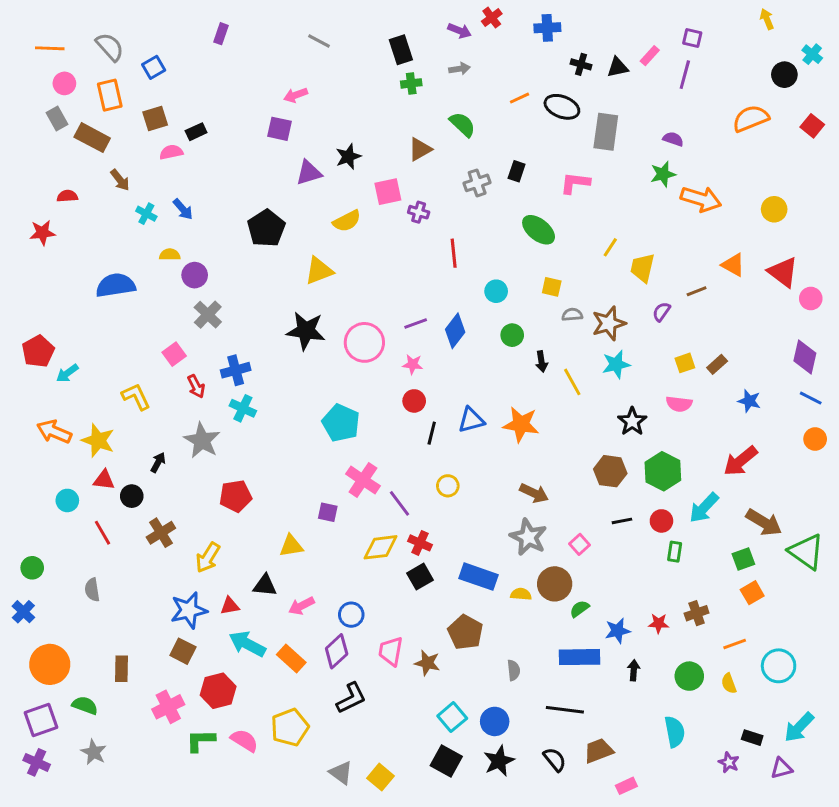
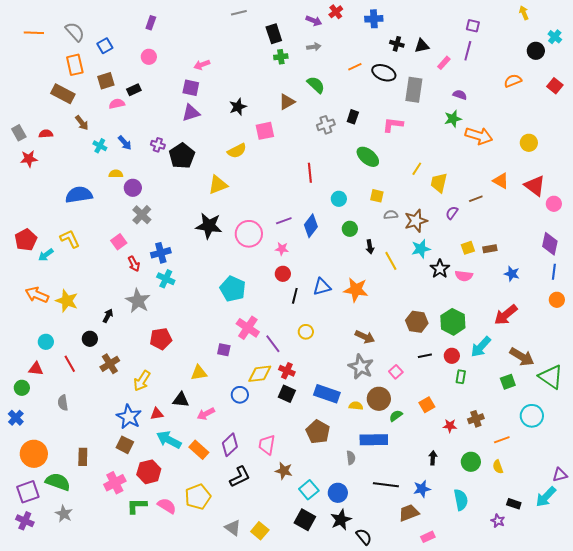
gray line: (319, 41) -> (239, 13), moved, turned -42
pink rectangle: (650, 56) -> (444, 63), moved
pink circle: (64, 83) -> (149, 57), moved
gray rectangle: (57, 119) -> (19, 133), moved
orange semicircle: (751, 119) -> (513, 81), size x0.7
purple triangle: (309, 173) -> (191, 113), moved
purple cross: (419, 212) -> (158, 145), moved
brown rectangle: (717, 364) -> (490, 249), turned 32
yellow L-shape: (136, 397) -> (70, 239), moved
blue line: (811, 398) -> (554, 272), turned 70
black star: (632, 421) -> (440, 269), moved
red triangle: (104, 480) -> (36, 369), moved
black square: (420, 577) -> (287, 394), turned -36
orange square: (752, 593) -> (427, 405), moved
blue star: (189, 610) -> (129, 417), turned -30
blue circle: (351, 615) -> (240, 395), moved
blue star: (618, 631) -> (422, 489), moved
blue rectangle: (580, 657) -> (374, 440), moved
brown star: (427, 663) -> (284, 471), moved
cyan circle: (779, 666) -> (532, 416), moved
green semicircle: (85, 705) -> (58, 482), size x1.4
black semicircle: (555, 760) -> (364, 537), moved
purple triangle: (781, 768) -> (560, 475), moved

